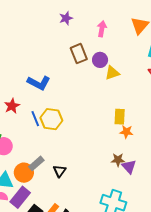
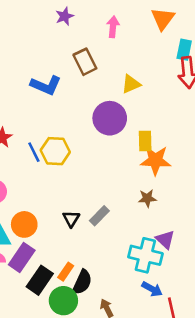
purple circle: (100, 60) -> (110, 118), moved, size x1.6
blue L-shape: (39, 83) -> (46, 85), moved
orange star: (126, 132) -> (156, 160), size x1.6
gray rectangle: (36, 163) -> (99, 216), moved
purple triangle: (129, 167) -> (165, 240), moved

